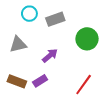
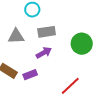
gray rectangle: (55, 19) -> (47, 32), moved

